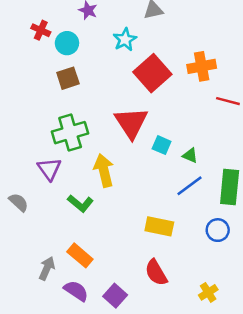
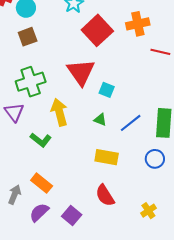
green triangle: (190, 155) -> (100, 120), moved
purple semicircle: (76, 291) -> (39, 212), turned -75

